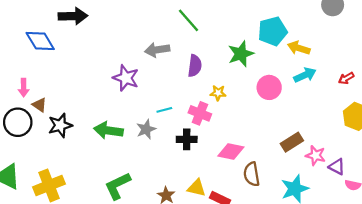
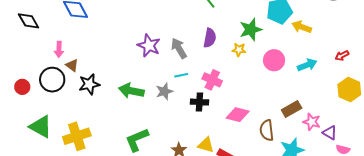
gray arrow: (157, 50) -> (179, 48), moved, turned 65
cyan arrow: (305, 75) -> (307, 65), moved
yellow star: (218, 93) -> (239, 50), moved
brown semicircle: (252, 174) -> (267, 130), moved

